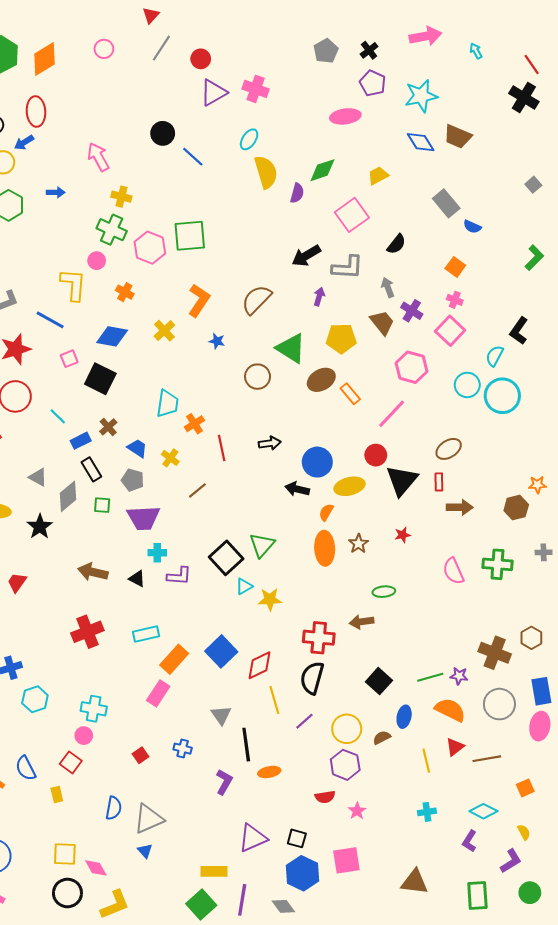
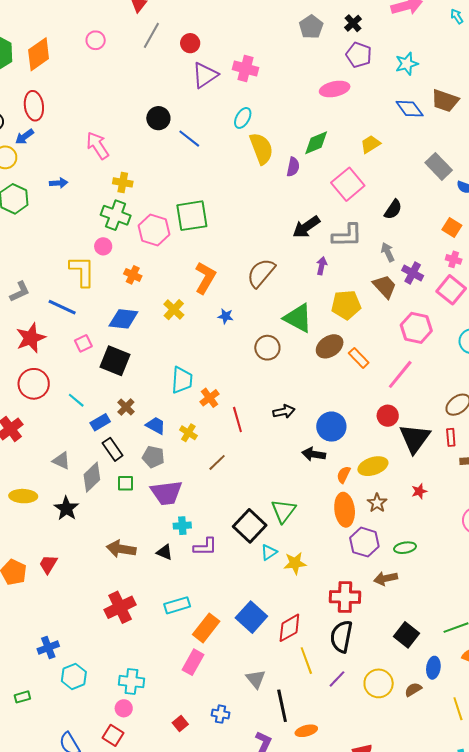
cyan star: (421, 96) -> (407, 64), size x0.7
yellow ellipse: (349, 486) -> (373, 466), moved
purple hexagon: (345, 765) -> (364, 542), moved

